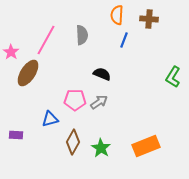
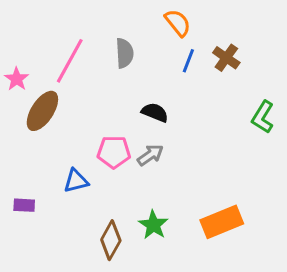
orange semicircle: (117, 15) -> (178, 23), turned 138
brown cross: (149, 19) -> (226, 58), moved, turned 30
brown diamond: (73, 142) -> (111, 240), moved

